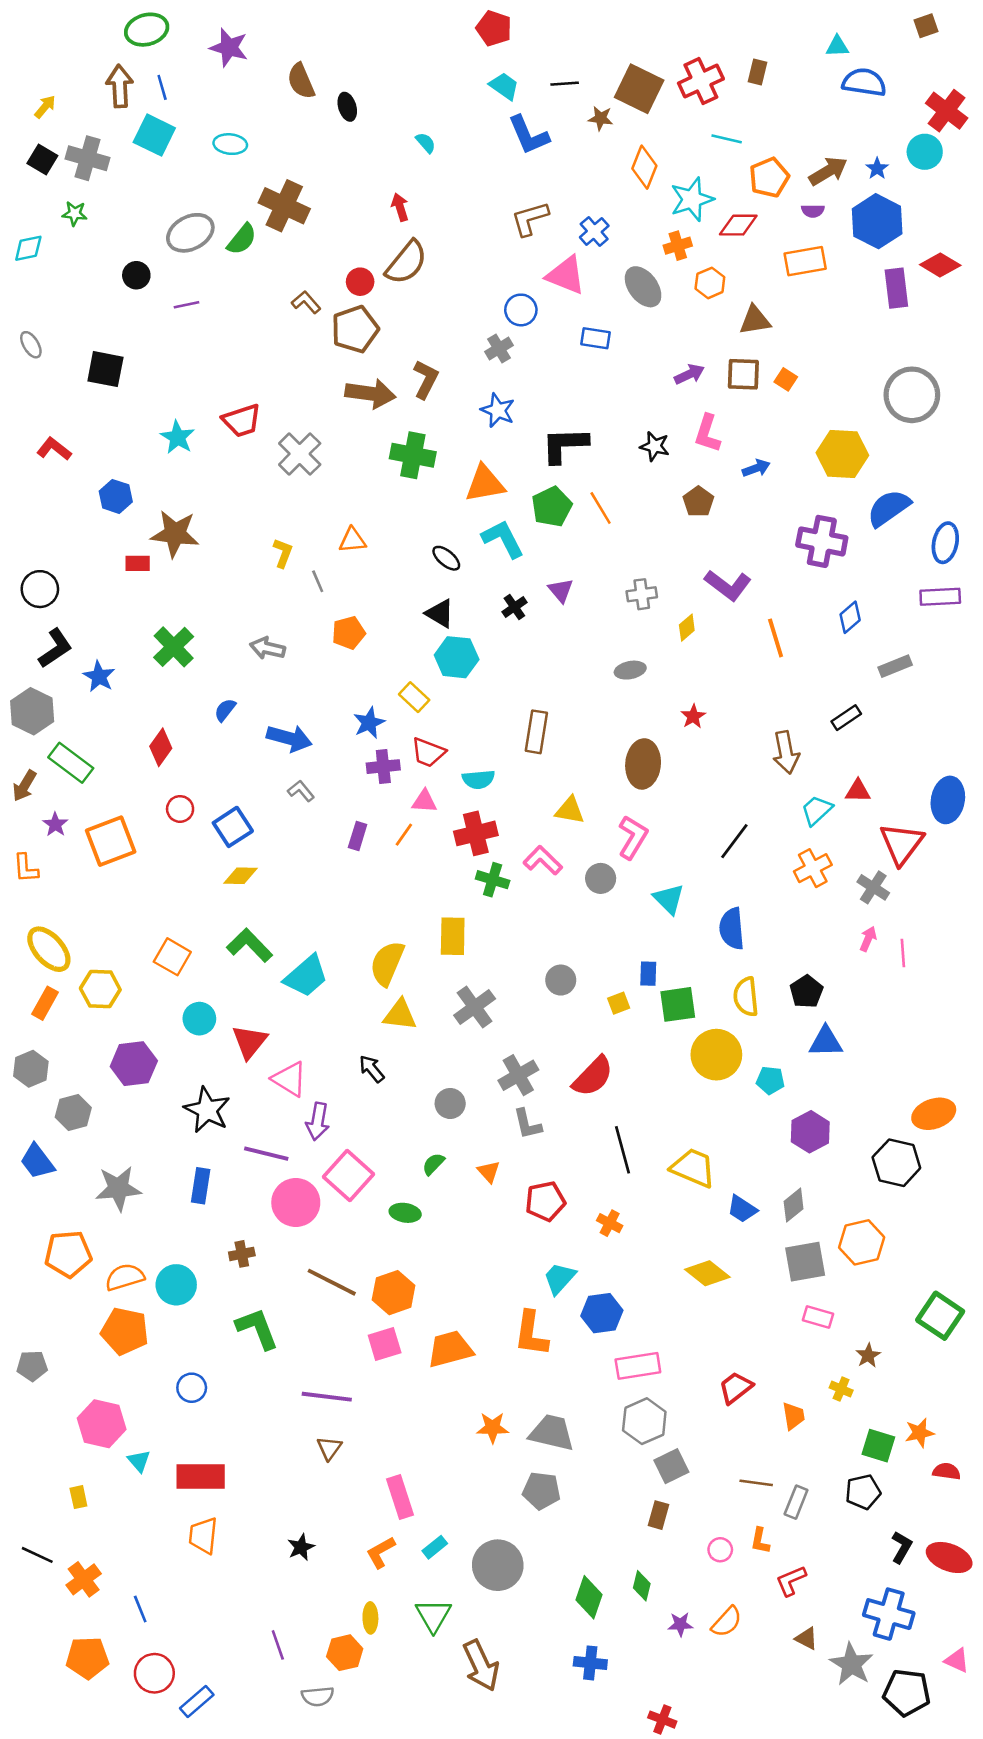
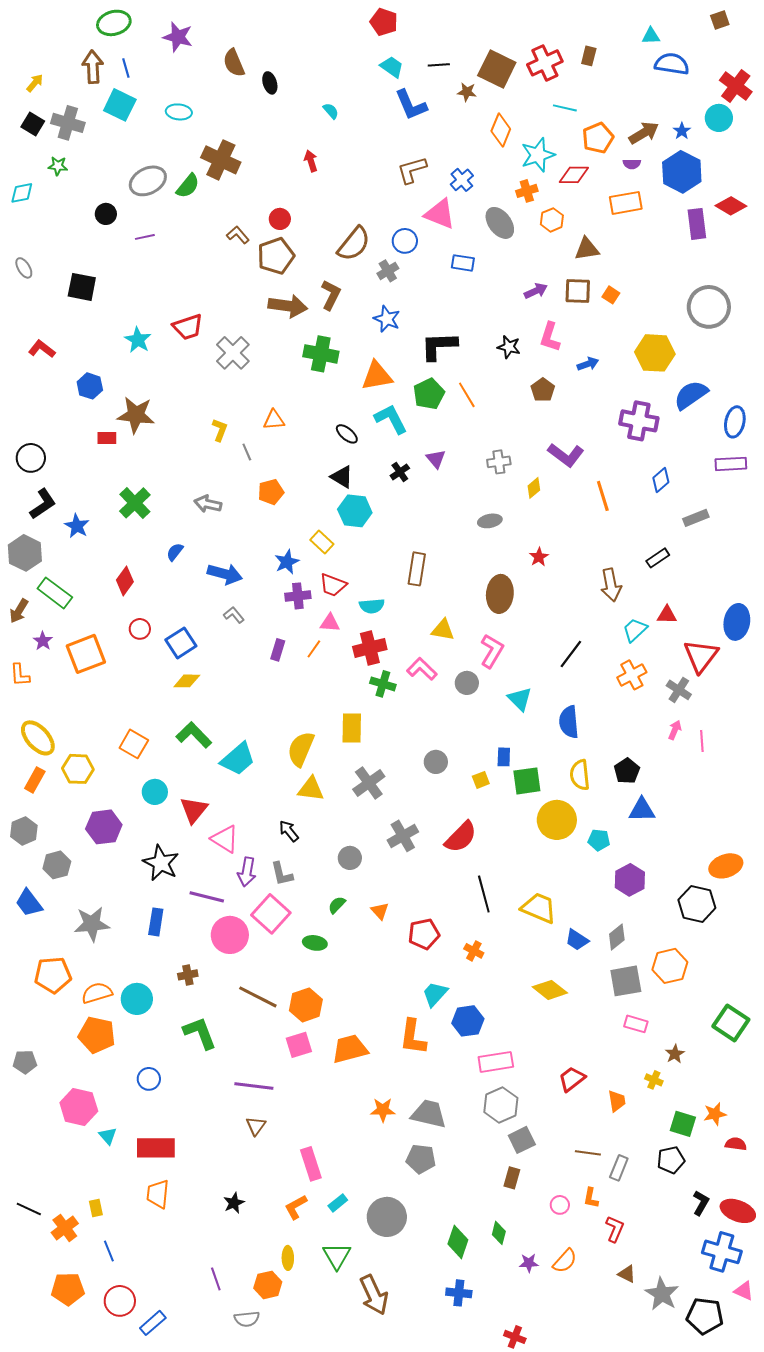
brown semicircle: (406, 262) -> (354, 244), moved
gray L-shape: (527, 1124) -> (282, 874), moved
yellow rectangle: (78, 1497) -> (96, 1208), moved
red L-shape: (791, 1581) -> (615, 1229), turned 136
blue cross: (889, 1614) -> (722, 1252), moved

